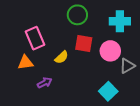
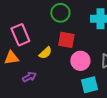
pink circle: (110, 51) -> (80, 61), moved
cyan square: (108, 91) -> (89, 85), turned 30

